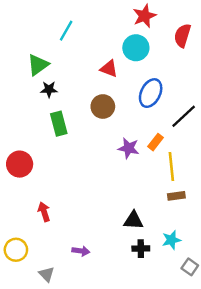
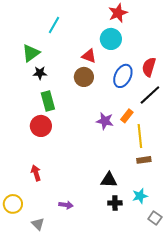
red semicircle: (182, 36) -> (149, 67), moved
brown circle: (103, 107) -> (84, 77), moved
red circle: (20, 164) -> (41, 126), moved

